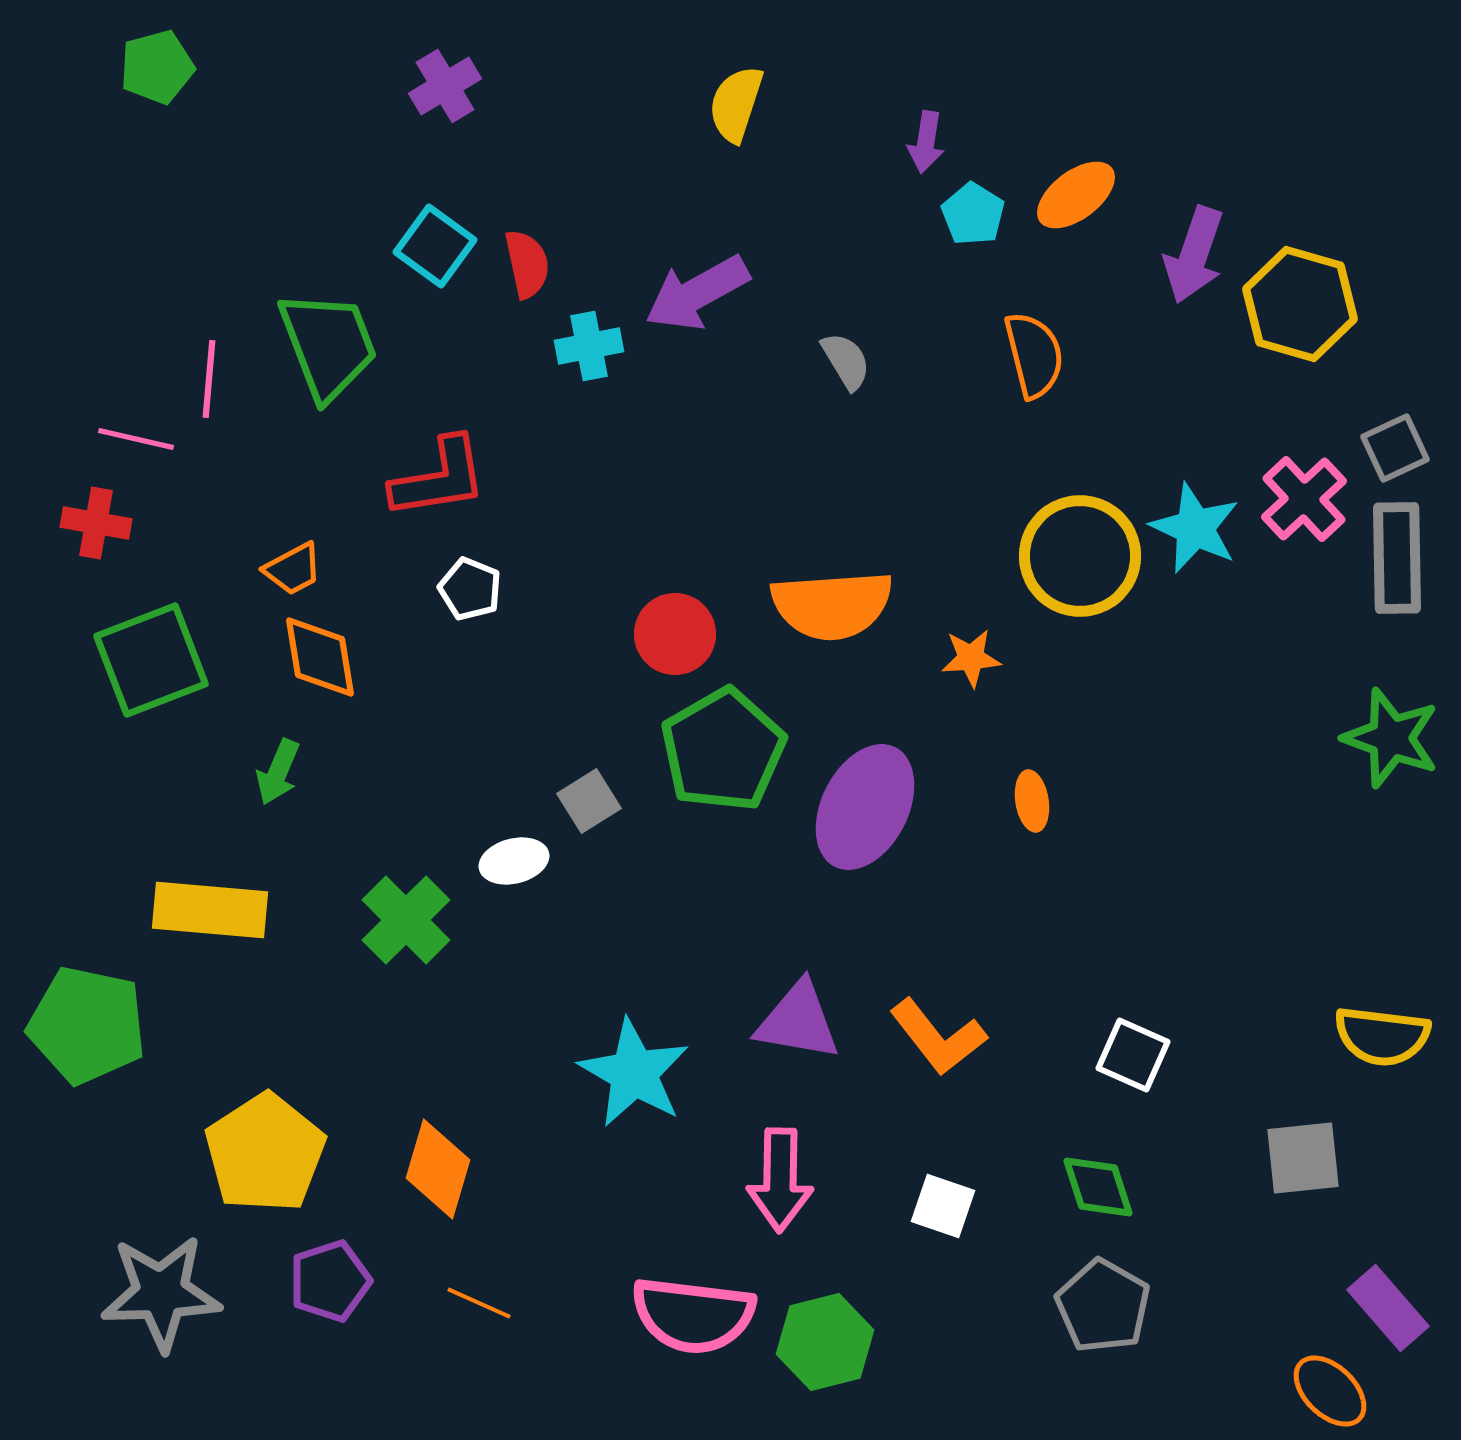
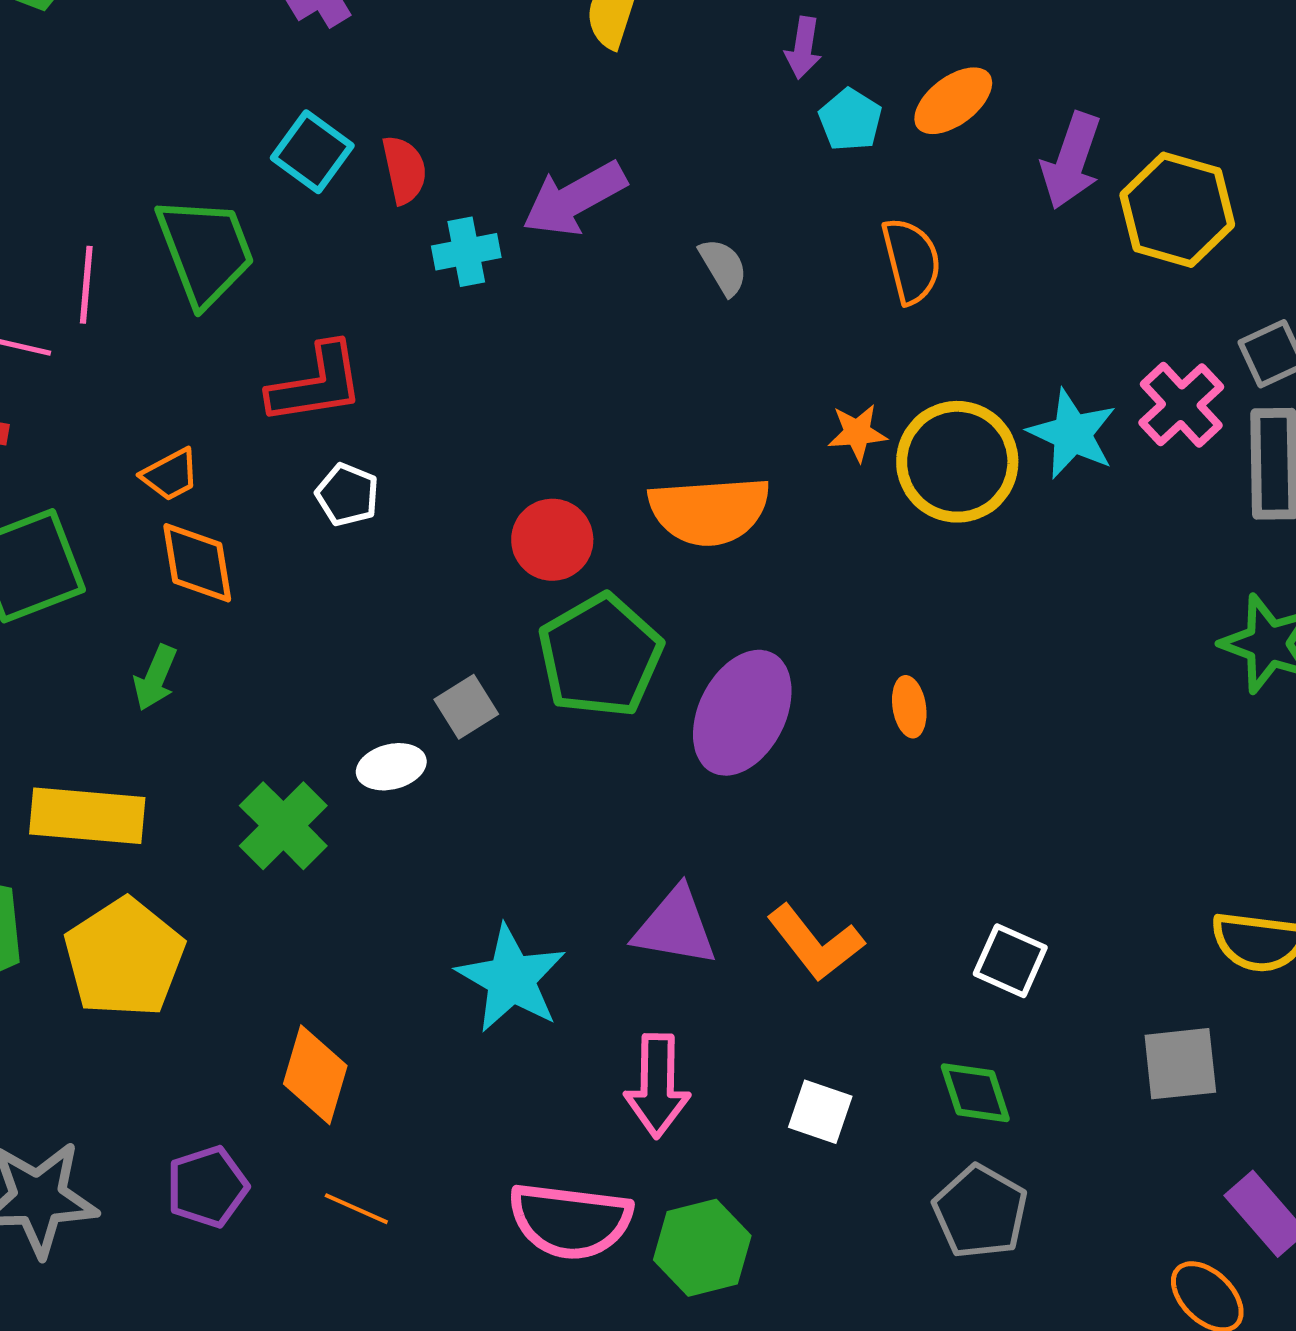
orange star: (971, 658) -> (857, 433), moved
yellow pentagon: (265, 1153) -> (124, 958), moved

